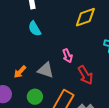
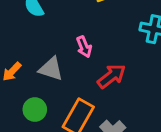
red arrow: (85, 75) -> (112, 76), turned -96

